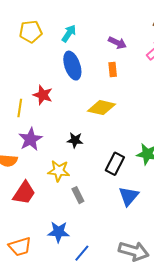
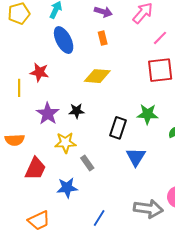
purple star: (30, 139) -> (48, 114), moved
blue star: (59, 232) -> (67, 188), moved

